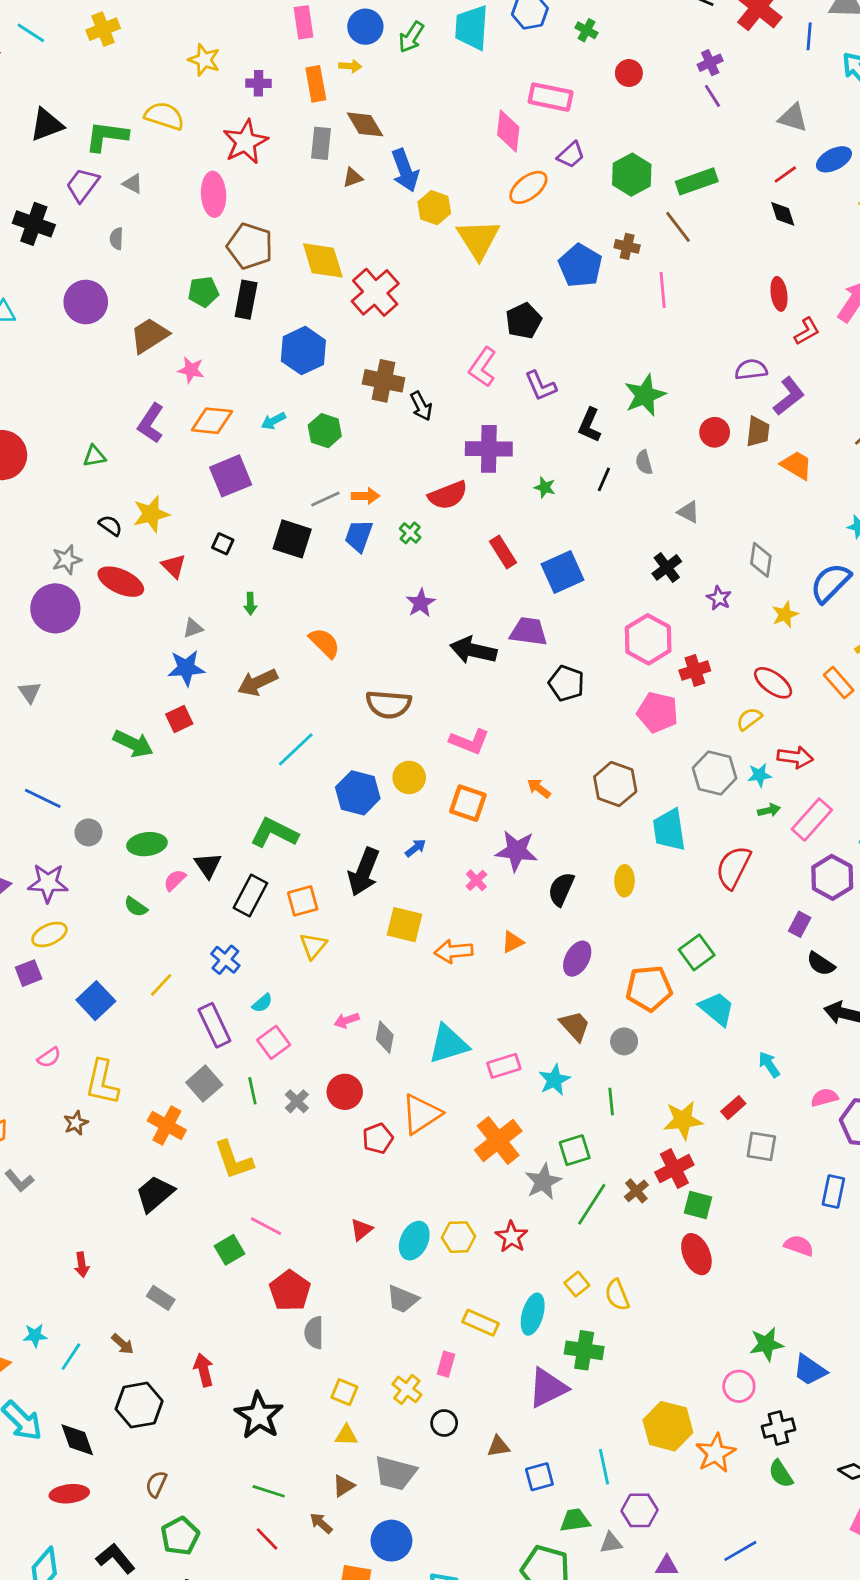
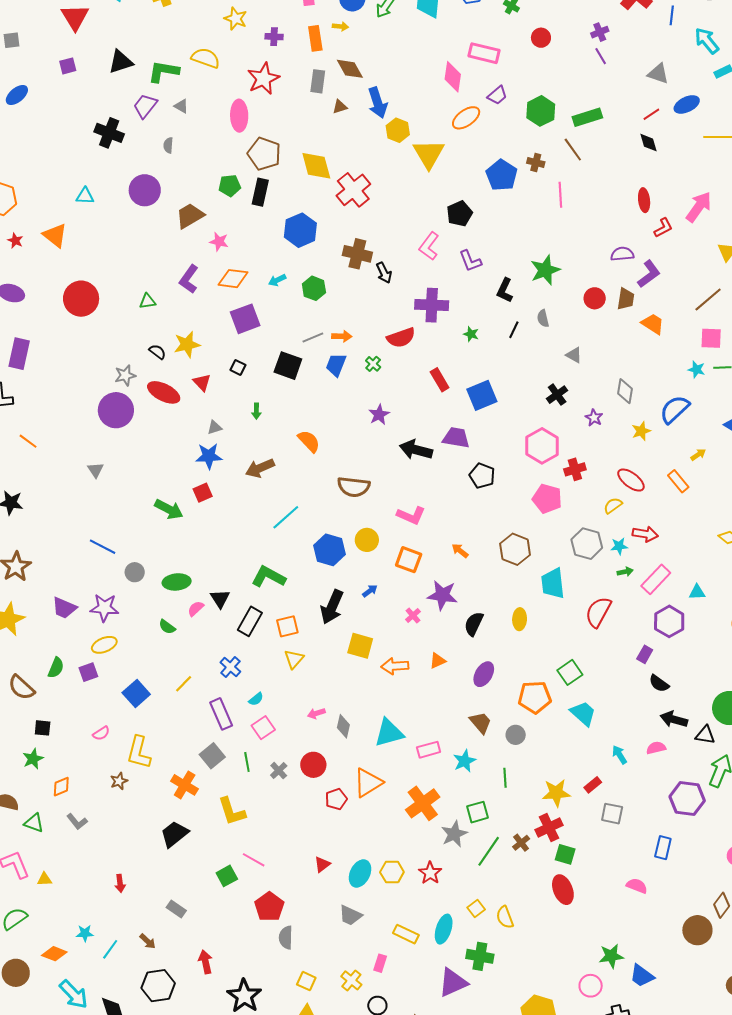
pink semicircle: (824, 1098) -> (656, 748), moved

